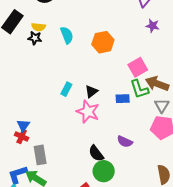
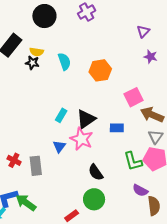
green L-shape: (139, 89) -> (133, 161), moved
black triangle: (91, 91) -> (86, 119), size x1.5
blue triangle: (23, 125) -> (59, 146), moved
purple semicircle: (125, 142) -> (140, 190), moved
black semicircle: (96, 153) -> (96, 172), moved
gray rectangle: (40, 155) -> (36, 166), moved

